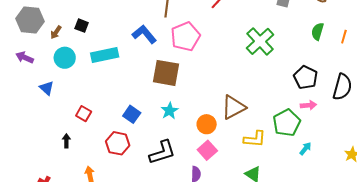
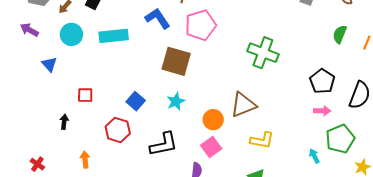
green cross: (260, 41) -> (263, 53), moved, turned -32
red square: (84, 114) -> (85, 95), turned -35
green pentagon: (287, 123) -> (340, 139), moved
cyan arrow: (305, 149) -> (314, 156), turned -72

